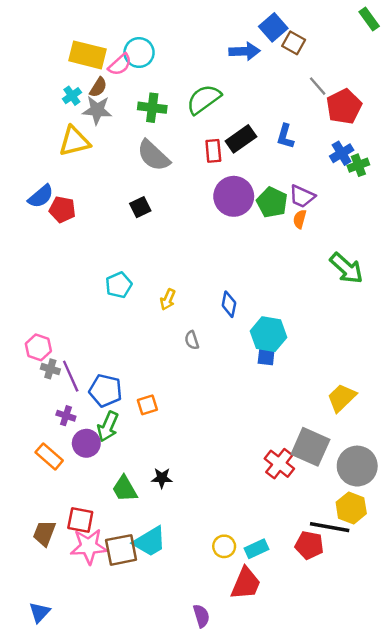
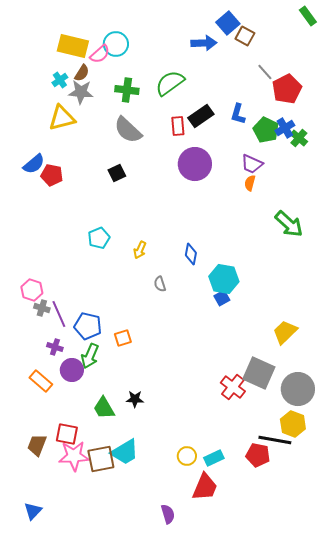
green cross: (358, 165) -> (299, 138), turned -30
green pentagon: (272, 202) -> (266, 130), moved
blue square: (266, 357) -> (222, 298), turned -35

